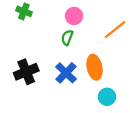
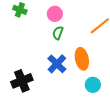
pink circle: (74, 16) -> (55, 14), moved
black cross: (26, 72) -> (22, 81), moved

